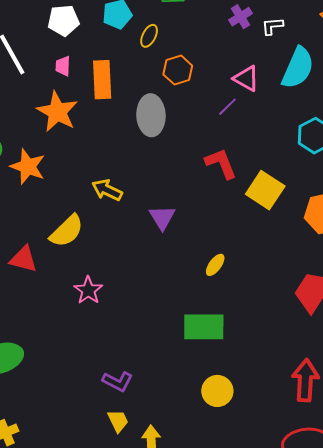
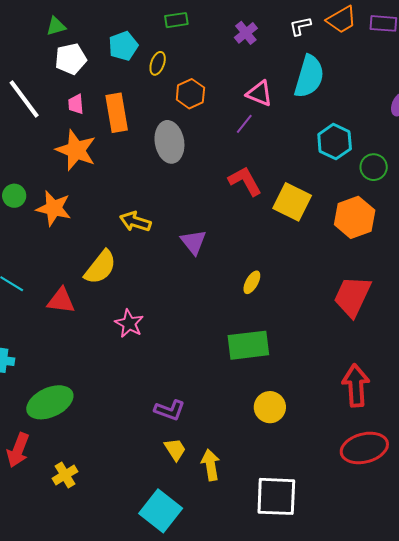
white L-shape: (272, 26) -> (300, 26), moved

